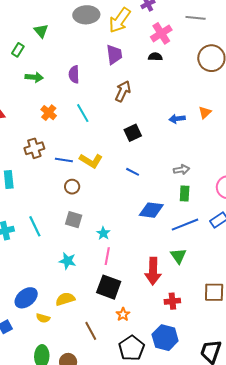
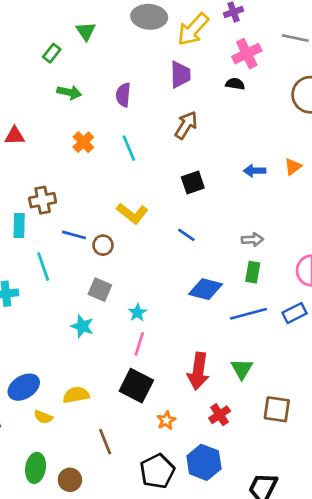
brown cross: (34, 148) -> (43, 200), moved
blue line: (64, 160) -> (74, 235), moved
cyan line: (35, 226) -> (43, 267), moved
green triangle: (178, 256) -> (242, 369), moved
cyan star: (67, 261) -> (82, 326), moved
red cross: (172, 301) -> (220, 415), turned -35
orange star: (123, 314) -> (166, 420), moved

